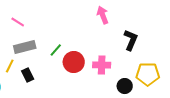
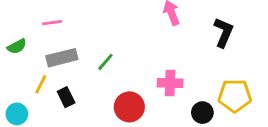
pink line: (18, 22) -> (52, 23), turned -40
black L-shape: (131, 40) -> (223, 32), moved
red circle: (74, 62) -> (129, 107), moved

